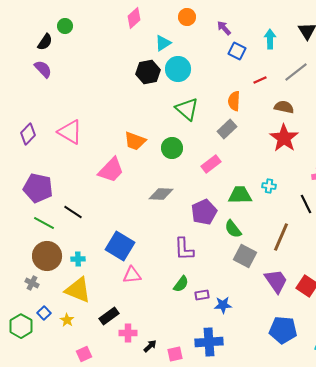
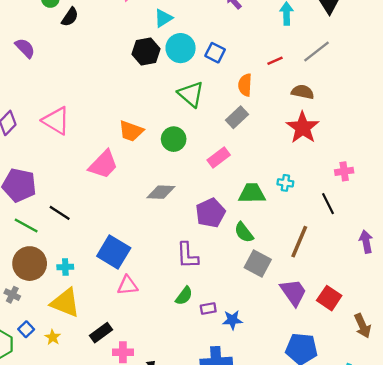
black semicircle: (45, 42) -> (70, 17), moved
blue square: (237, 51) -> (215, 53), moved

